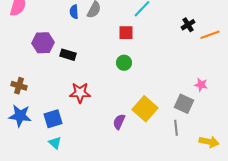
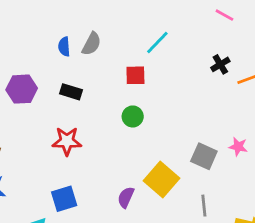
black rectangle: (68, 55) -> (71, 92), moved
red star: (80, 93) -> (67, 141), moved
gray square: (184, 104) -> (204, 156), moved
blue square: (53, 119) -> (64, 199), moved

